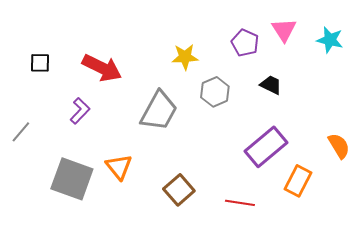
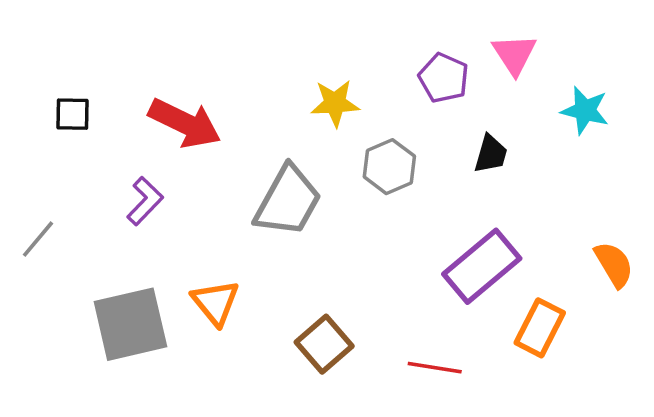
cyan star: (330, 40) -> (585, 110), moved
black trapezoid: (271, 85) -> (491, 154), turned 80
gray square: (72, 179) -> (130, 324), turned -33

